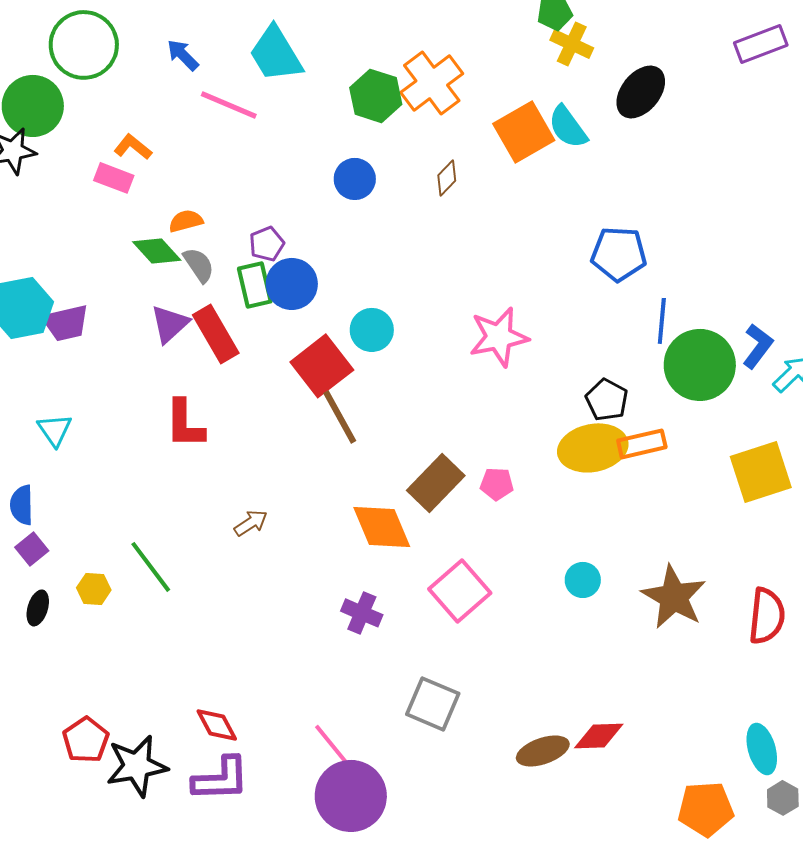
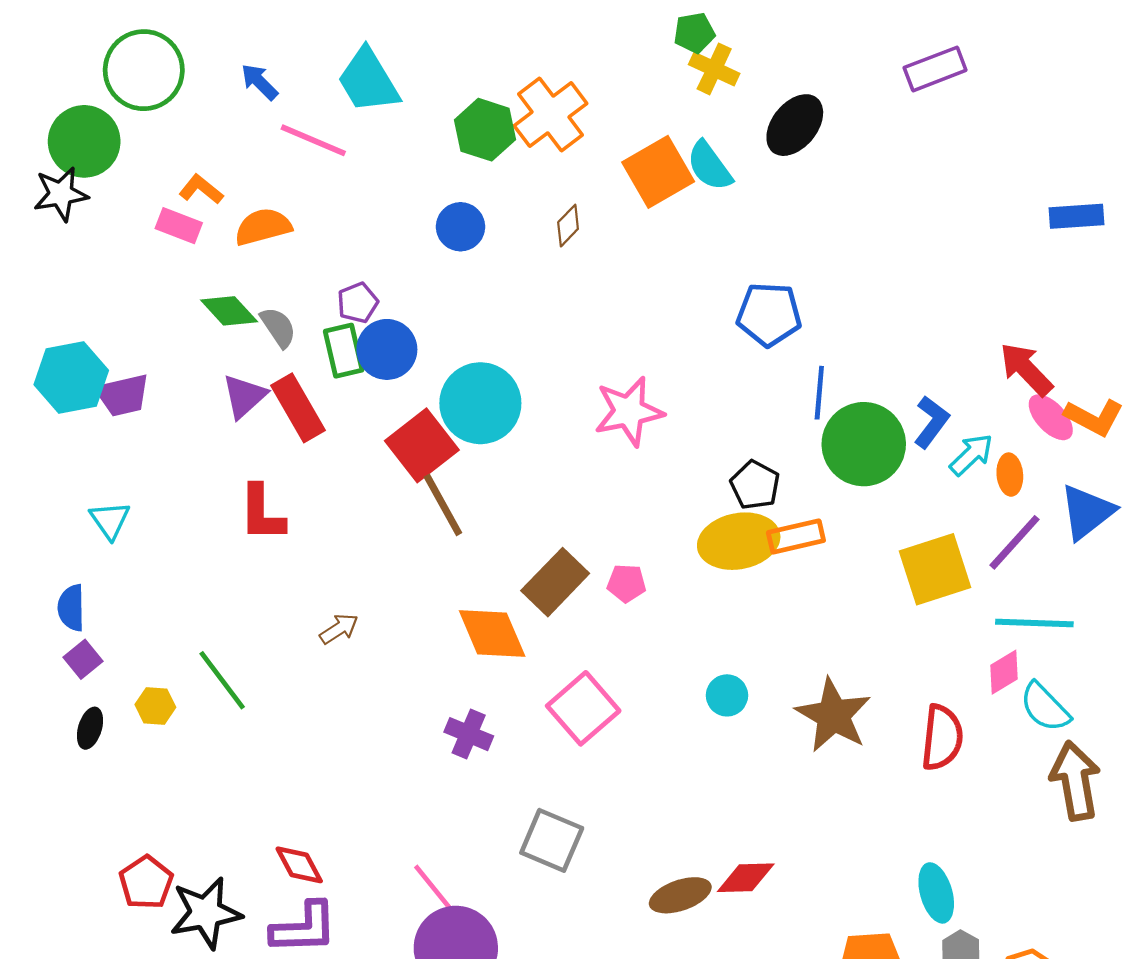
orange semicircle: (186, 221) -> (263, 227), moved, size x1.4
cyan circle: (372, 330) -> (480, 403), size x1.6

